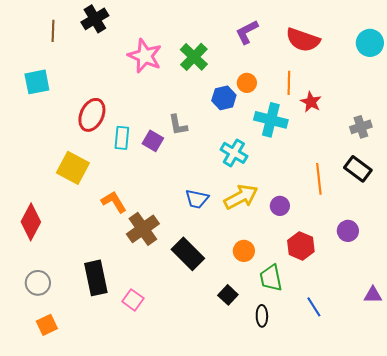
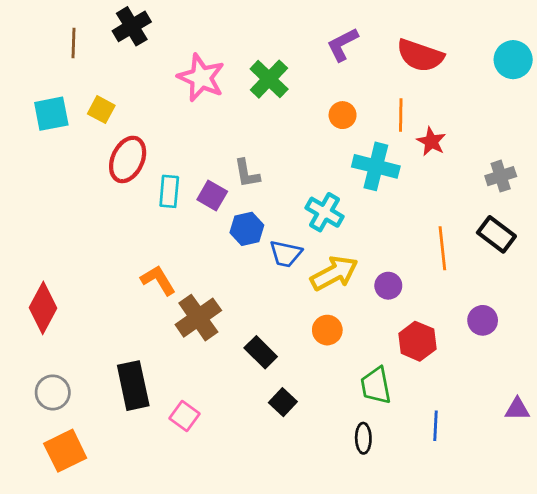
blue hexagon: (224, 98) -> (247, 229), moved
yellow square: (73, 168) -> (101, 110), moved, size x0.6
blue trapezoid: (197, 199) -> (286, 254), moved
orange circle: (244, 251) -> (327, 330), moved
black rectangle: (188, 254) -> (261, 352), size x0.7
black square: (228, 295) -> (283, 402), moved
blue line: (314, 307) -> (435, 426), turned 35
orange square: (47, 325) -> (65, 451), size x1.4

